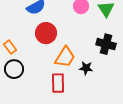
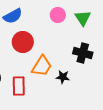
red rectangle: (58, 83) -> (19, 86), moved

